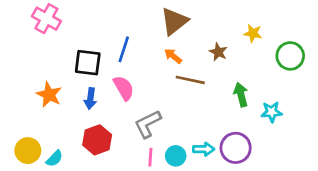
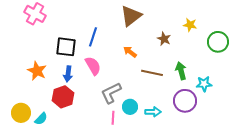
orange arrow: (173, 56) -> (130, 52), moved
brown line: (190, 80) -> (152, 73), moved
red hexagon: (97, 140) -> (63, 97), moved
purple circle: (236, 148) -> (185, 101), moved
cyan circle: (176, 156) -> (130, 107), moved

